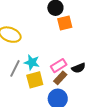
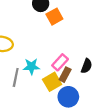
black semicircle: (79, 68) -> (87, 66), moved, turned -32
yellow square: (35, 80) -> (52, 82), moved

